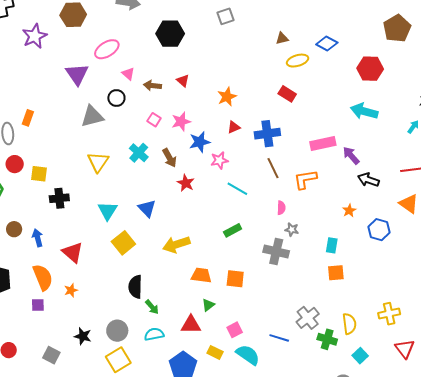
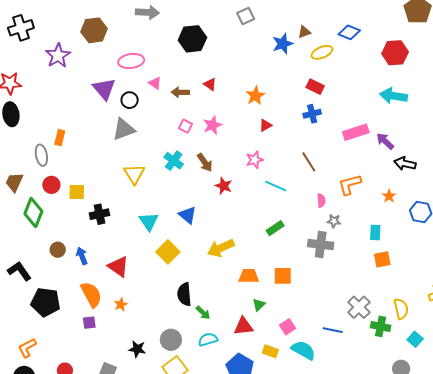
pink ellipse: (107, 49) -> (131, 61), turned 30
black circle: (116, 98) -> (130, 100), moved
blue cross: (267, 134) -> (312, 114), moved, size x0.7
blue star: (200, 142) -> (283, 44), moved
orange L-shape: (305, 179) -> (350, 184), moved

